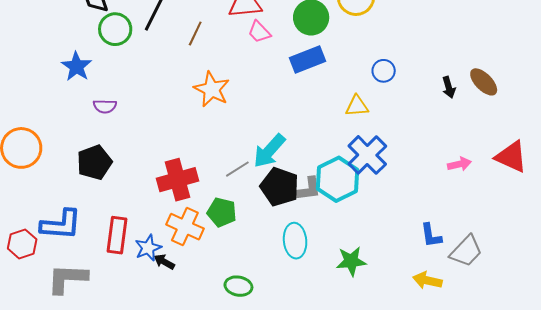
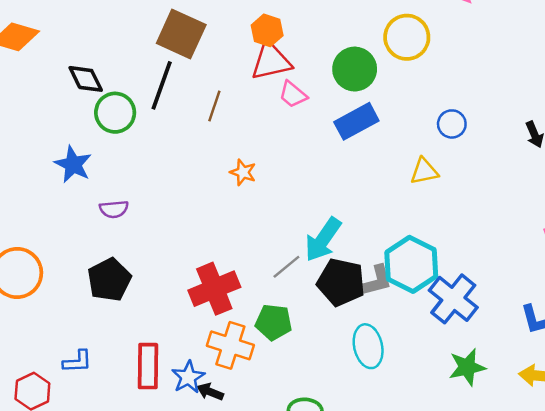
orange star: (212, 89) -> (243, 172), size x0.6
blue cross: (367, 155) -> (453, 299), moved
blue L-shape: (61, 225) -> (77, 361), size x0.6
green star: (351, 261) -> (467, 367), moved

